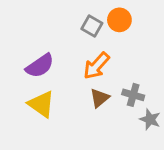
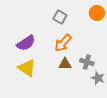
orange circle: (119, 20) -> (97, 13), moved
brown triangle: (100, 98) -> (65, 64), turned 40

